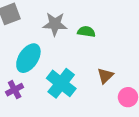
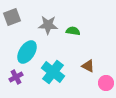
brown triangle: (105, 76) -> (88, 66), turned -48

